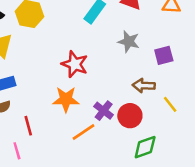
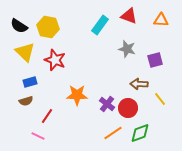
red star: (75, 64) -> (55, 60), moved
red line: (28, 126) -> (47, 116), turned 49
orange line: (83, 132) -> (113, 133), moved
pink line: (17, 151) -> (38, 136), turned -48

